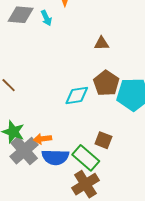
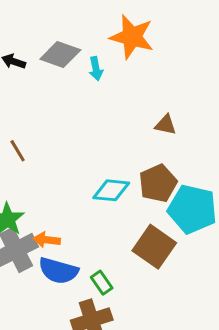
brown square: (103, 140) -> (154, 247), moved, size x1.6
green rectangle: (86, 158) -> (102, 283), size x0.6

